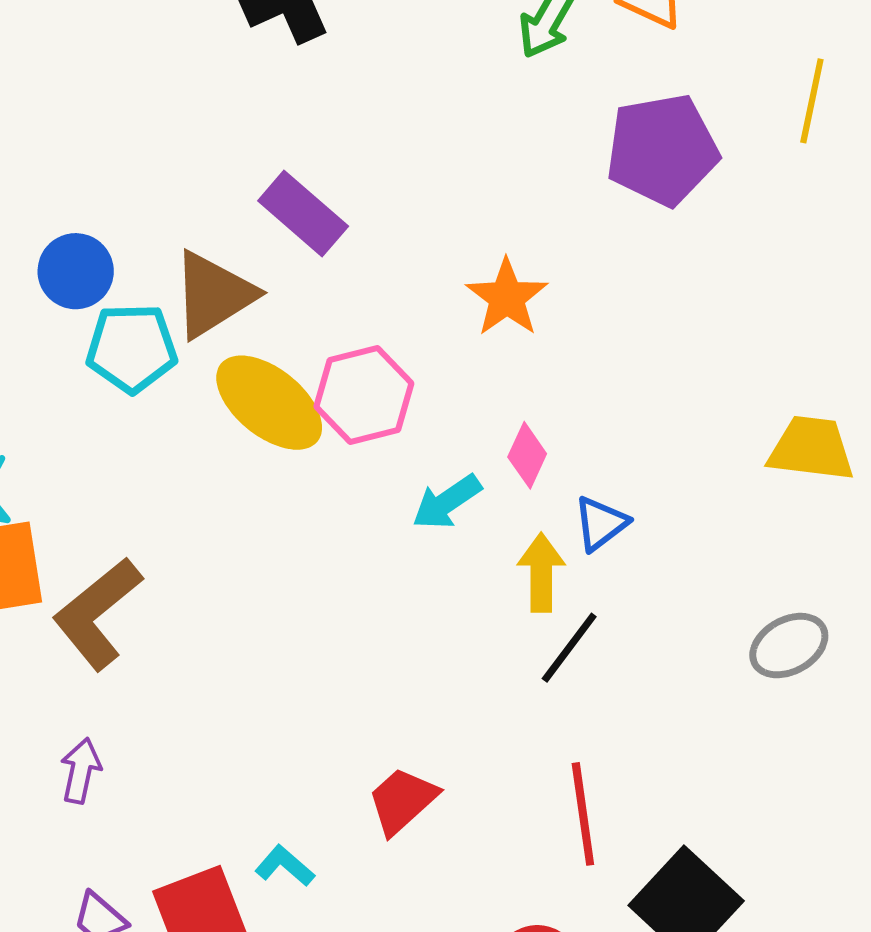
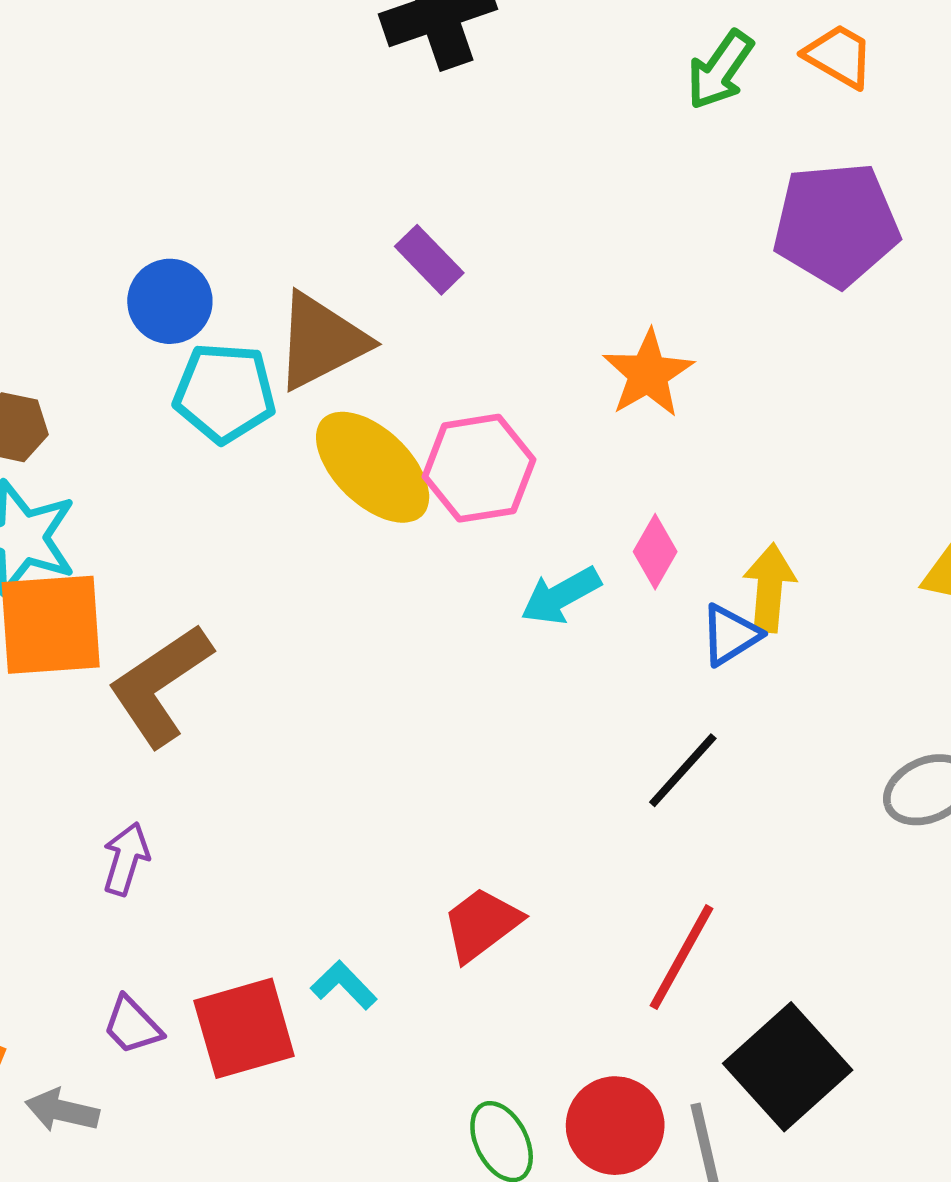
purple rectangle: (303, 213) -> (429, 260), size x0.7
yellow arrow: (541, 573) -> (769, 588), moved
red line: (583, 814) -> (682, 957), turned 32

